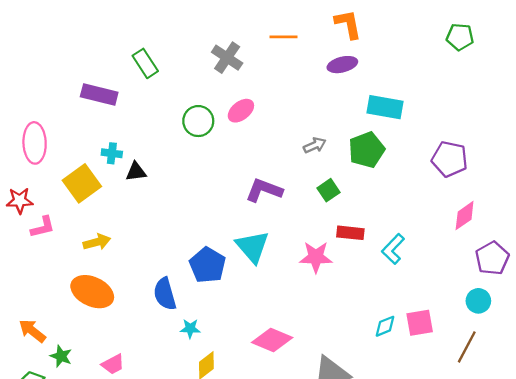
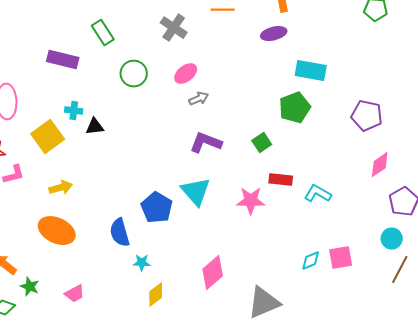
green circle: (198, 121) -> (134, 74), moved
gray arrow: (315, 145) -> (199, 99), moved
cyan L-shape: (393, 249) -> (318, 194), turned 76
pink diamond: (272, 340) -> (213, 273), turned -64
brown line: (467, 347) -> (400, 270), moved

